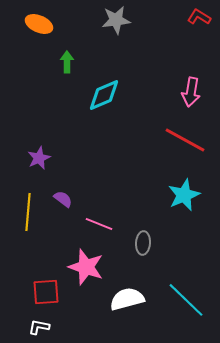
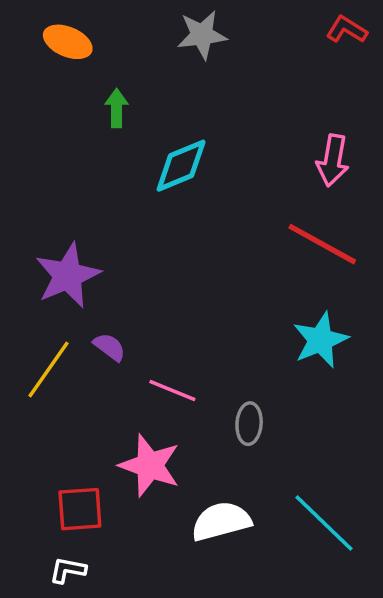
purple star: (39, 158) -> (68, 275), size x1.6
yellow line: (28, 212) -> (49, 370), turned 30

